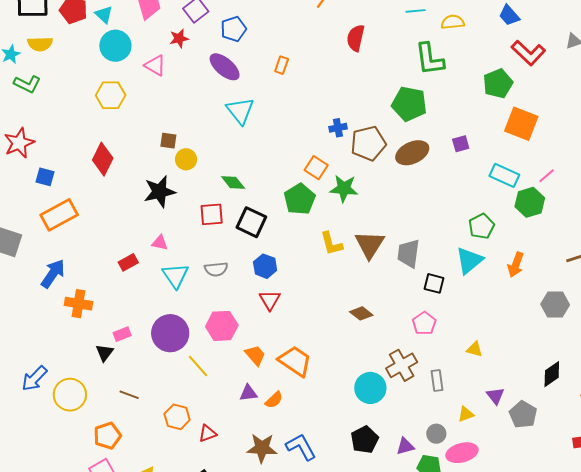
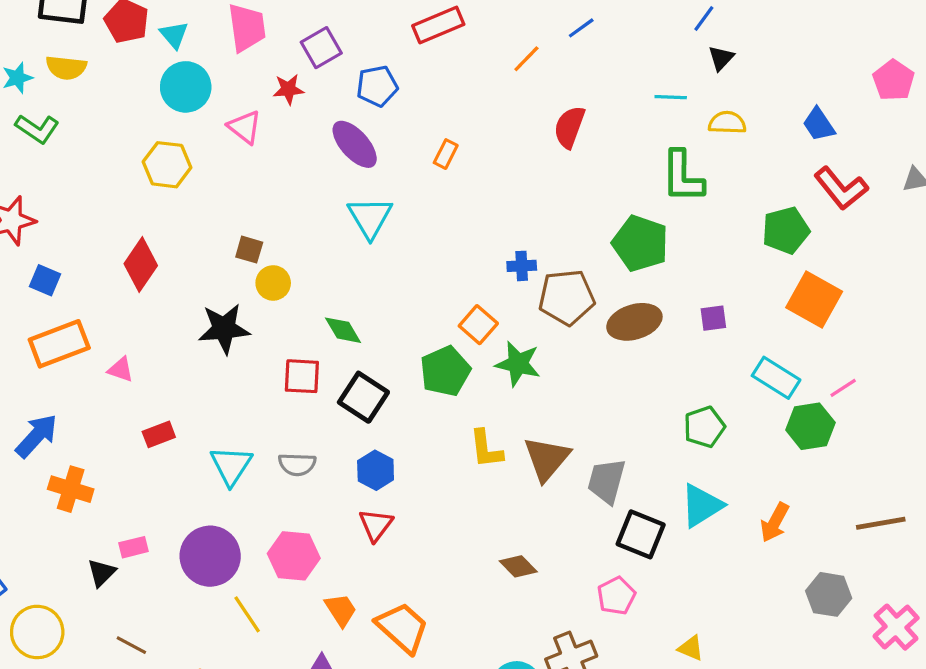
green pentagon: (481, 226) -> (704, 427), moved
pink triangle: (160, 243) -> (121, 370), moved
black square: (434, 283) -> (641, 534), size x1.4

